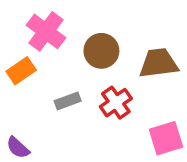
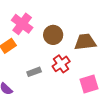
gray rectangle: (68, 101) -> (34, 72), moved

